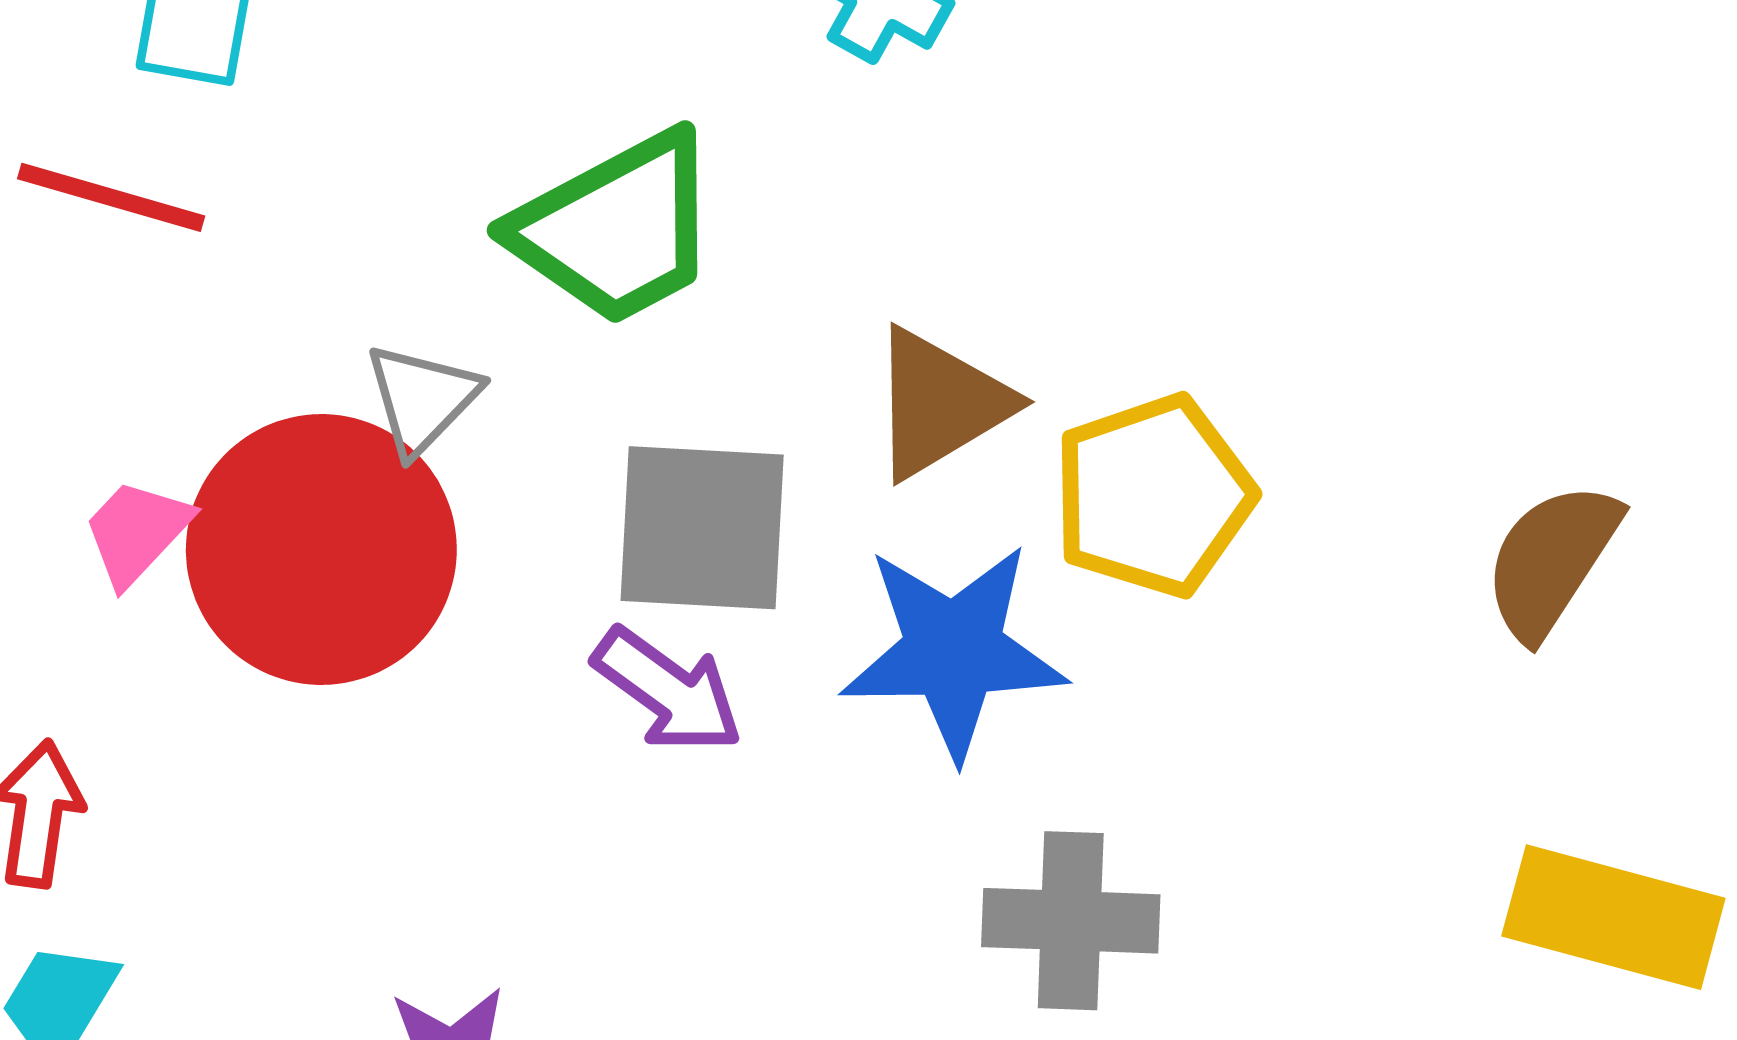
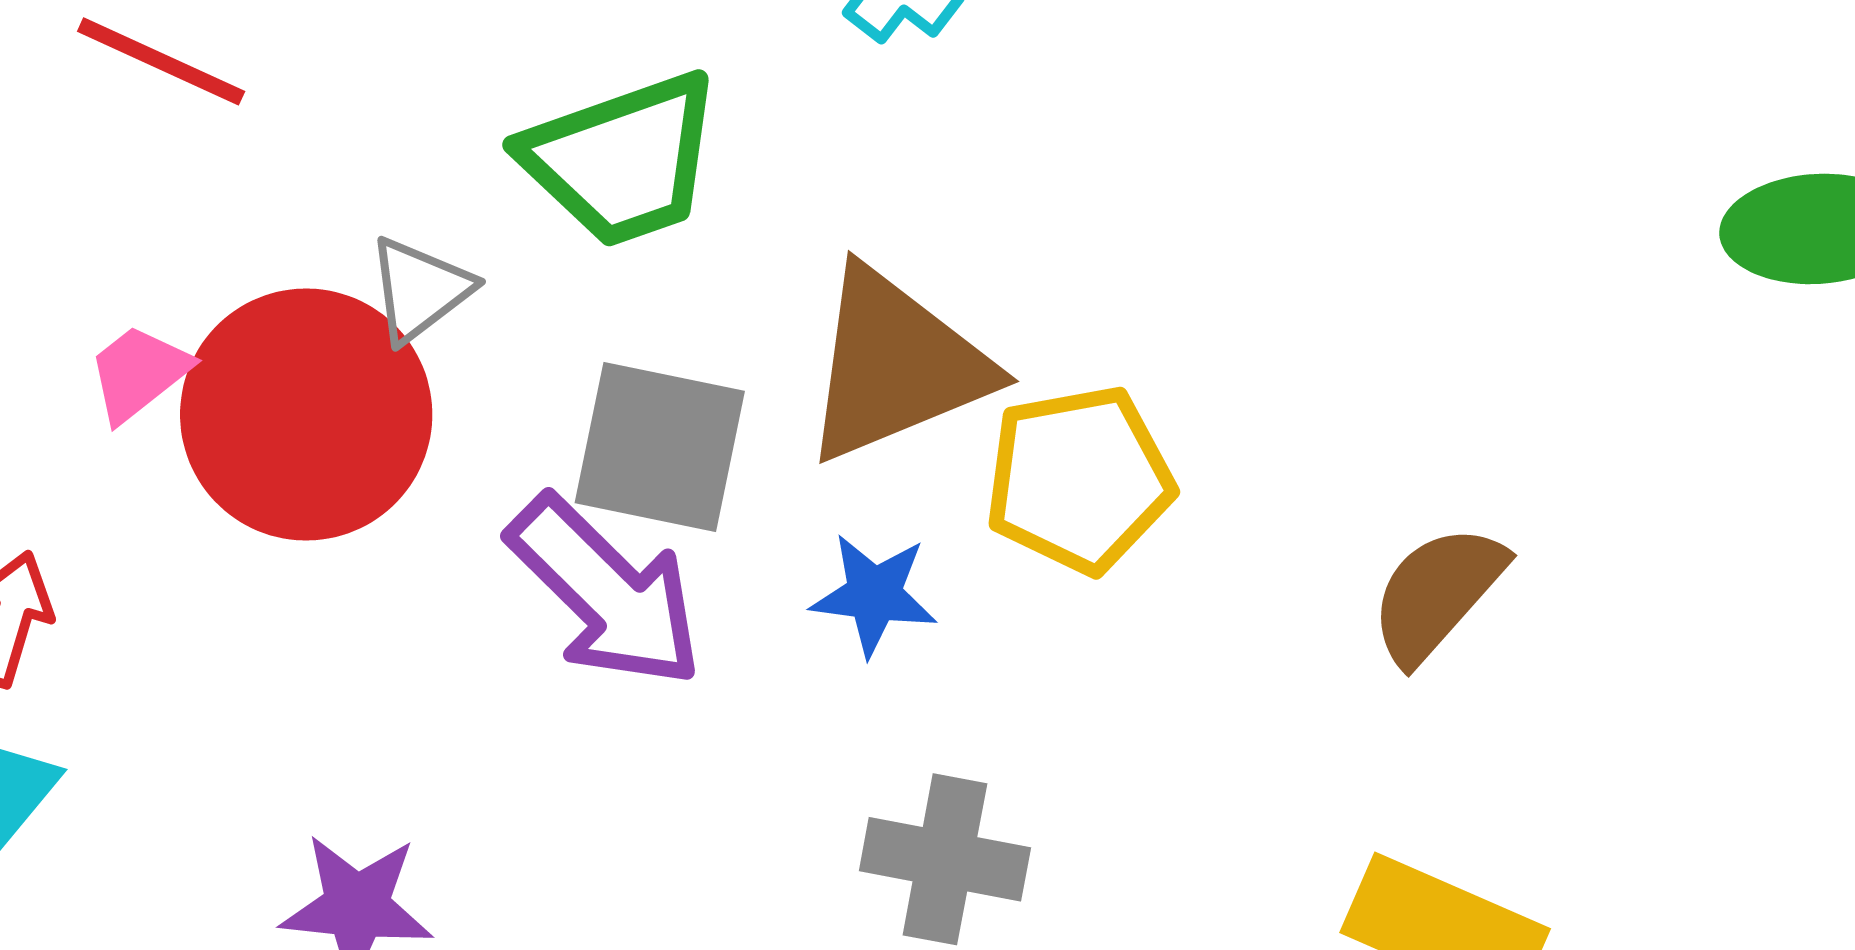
brown triangle: (940, 403) -> (896, 365), size x1.4
blue star: (953, 651) -> (874, 595), size x0.6
purple arrow: (668, 690) -> (606, 592), size x1.5

